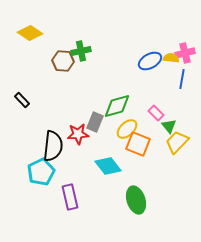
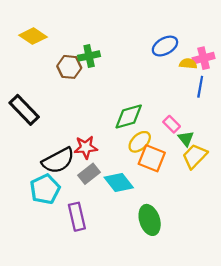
blue ellipse: (150, 61) -> (165, 46), moved
black rectangle: (22, 100) -> (24, 110), size x1.8
gray rectangle: (95, 122) -> (89, 174), moved, turned 30
black semicircle: (53, 146) -> (58, 161), turned 56

